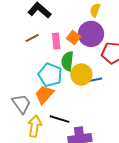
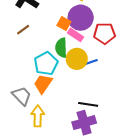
pink rectangle: (56, 41) -> (75, 35), moved, turned -42
cyan pentagon: (50, 75) -> (46, 64), turned 30
black line: (59, 119) -> (88, 104), moved

